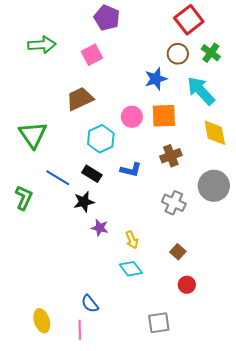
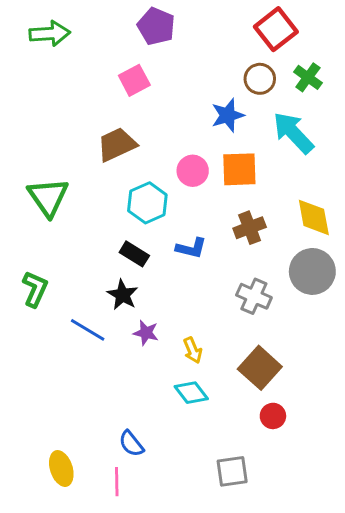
green arrow: (42, 45) -> (50, 34), moved
yellow diamond: (215, 133) -> (314, 217), moved
blue line: (58, 178) -> (88, 330), moved
black star: (84, 202) -> (123, 295), turned -30
brown square: (178, 252) -> (260, 368), size x1.8

